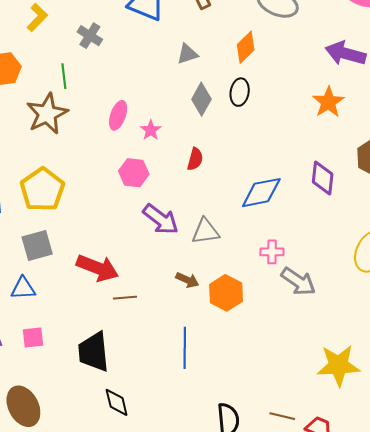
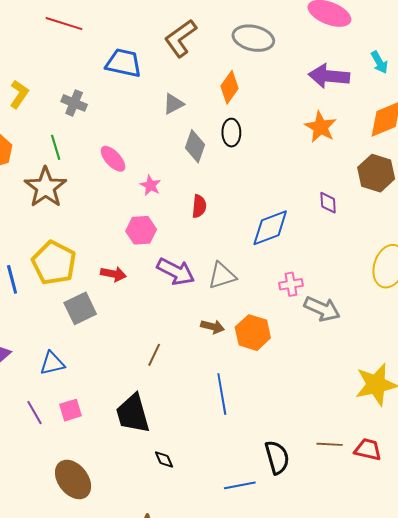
pink ellipse: (118, 115) -> (113, 159), moved, turned -52
purple diamond: (323, 178) -> (328, 203), size x0.7
gray square: (37, 246) -> (80, 308), moved
red arrow: (98, 268) -> (113, 274), moved, size x0.6
brown line: (125, 298) -> (154, 355), turned -50
black diamond: (117, 402) -> (164, 459), size x0.7

